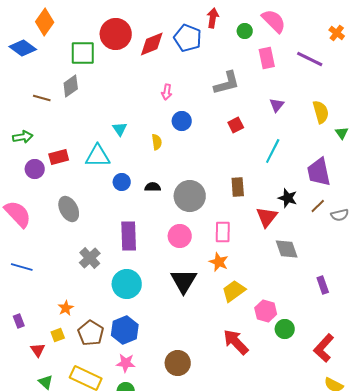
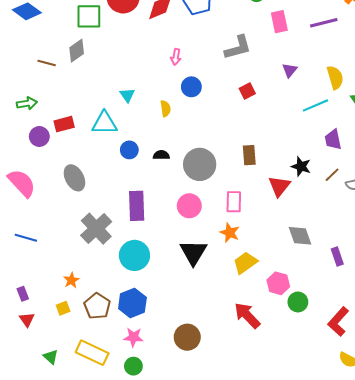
purple line: (310, 59) -> (324, 23), turned -40
cyan line: (273, 151) -> (315, 105), moved, turned 40
purple trapezoid: (319, 172) -> (333, 140), size x0.7
gray diamond: (287, 249) -> (300, 236), moved
gray cross: (90, 258) -> (96, 229), size x1.4
red triangle: (38, 350) -> (27, 320), moved

